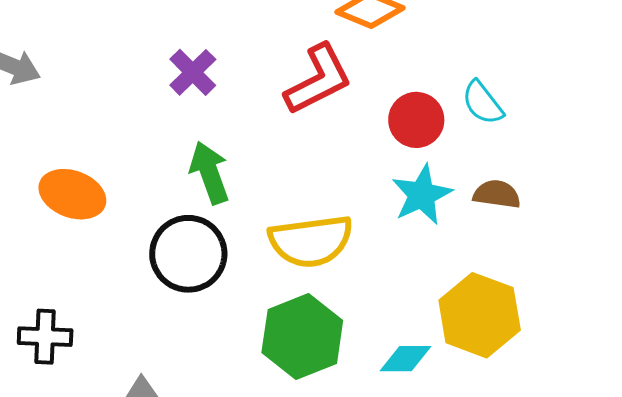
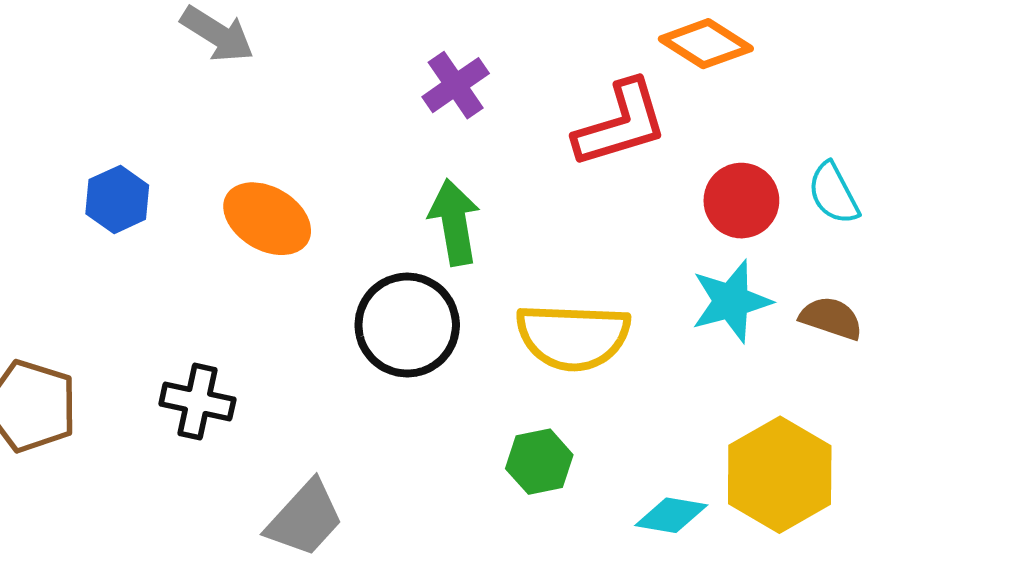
green hexagon: (302, 337) -> (539, 462), size x0.6

